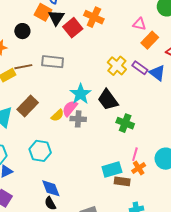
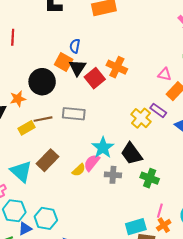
black circle: (22, 31) -> (42, 82), size x1.6
purple rectangle: (140, 68) -> (158, 110), moved
gray cross: (78, 119) -> (113, 175), moved
cyan hexagon: (40, 151) -> (46, 218), moved

